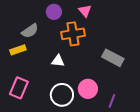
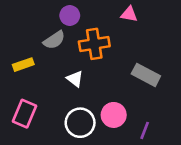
pink triangle: (85, 11) -> (129, 14), moved, turned -40
gray semicircle: (30, 31) -> (54, 40), moved
white triangle: (58, 61) -> (75, 79), turned 32

